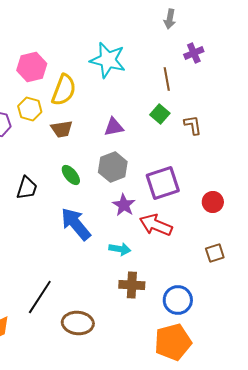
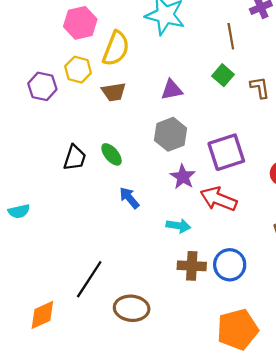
green ellipse: (71, 175) -> (111, 154), moved
blue arrow: (76, 224) -> (129, 198), size x0.6
blue circle: (178, 300) -> (230, 265), moved

